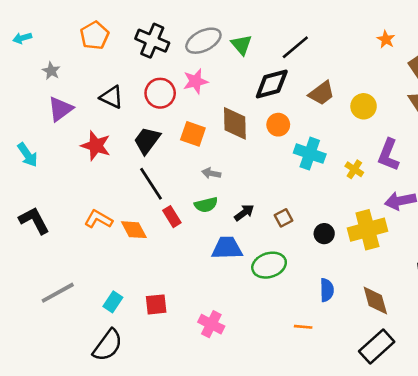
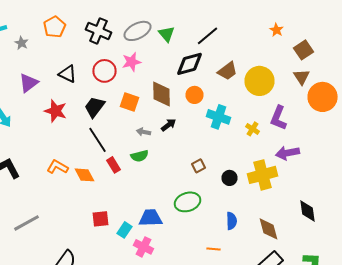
gray star: (51, 71) -> (22, 43), moved
yellow circle: (364, 106) -> (260, 81), size x1.5
black arrow: (244, 213) -> (168, 125), moved
blue trapezoid: (227, 248) -> (150, 218), moved
cyan rectangle: (113, 302) -> (124, 230), moved
red square: (156, 304) -> (100, 219), moved

